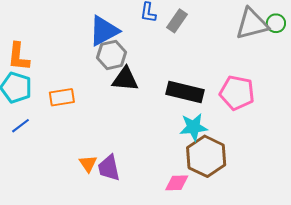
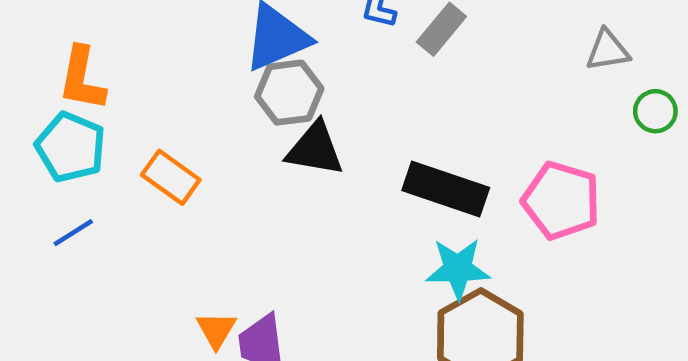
green circle: (276, 23) -> (655, 111), moved
gray triangle: (252, 24) -> (608, 50), size x0.6
orange rectangle: (62, 97) -> (171, 177), turned 40

